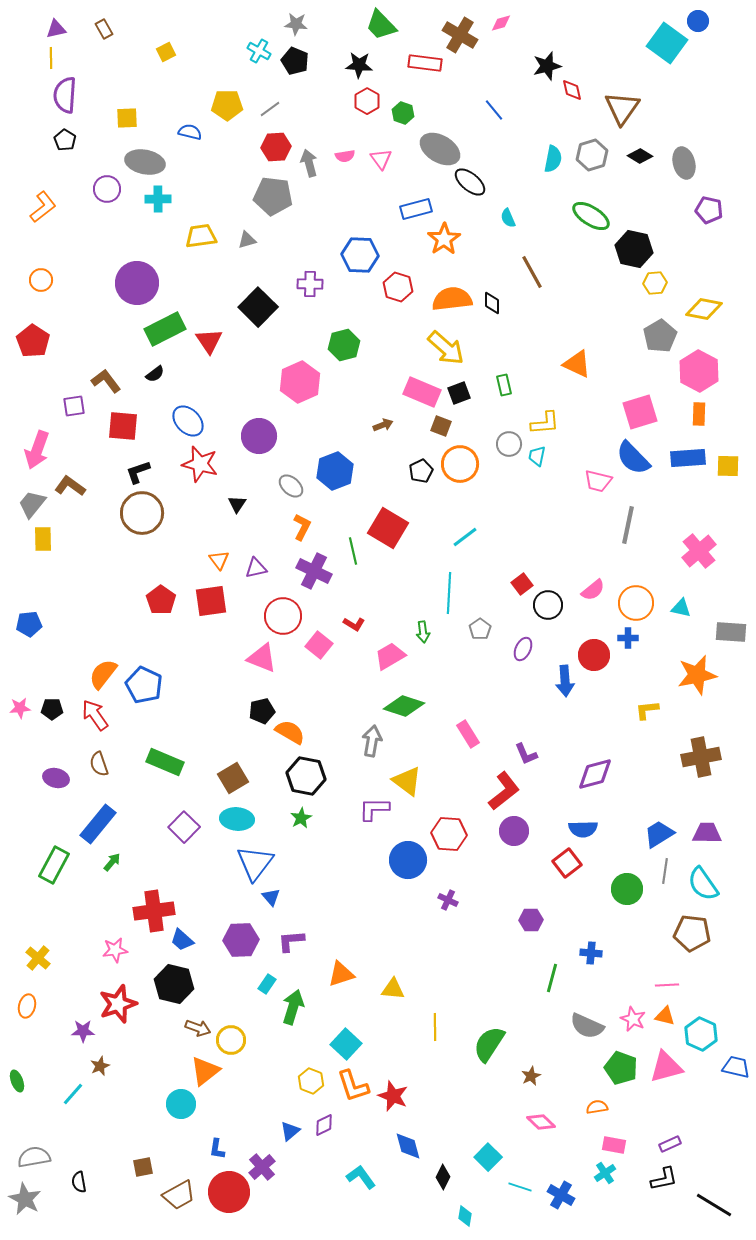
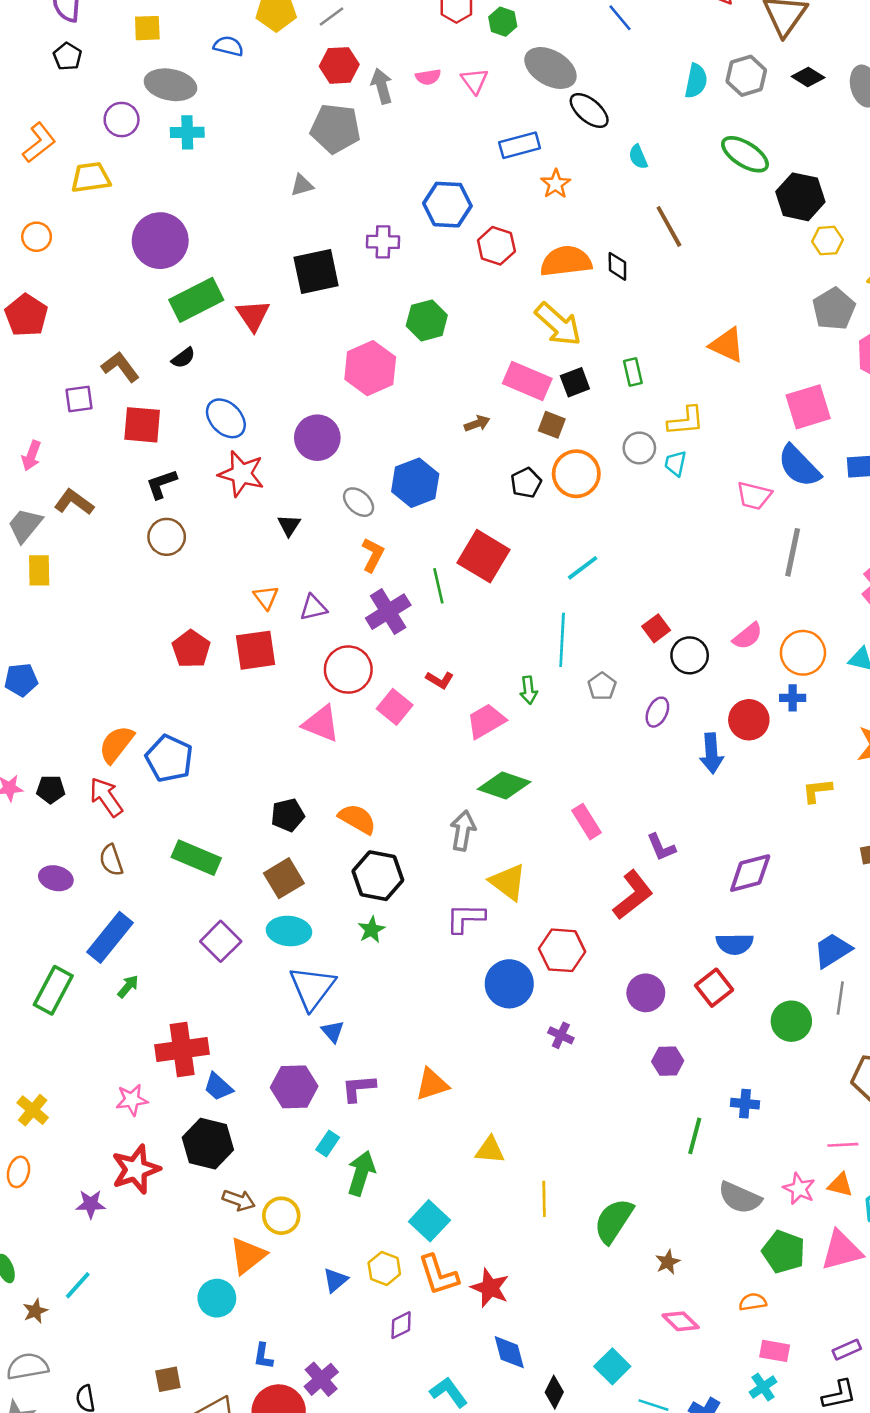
yellow trapezoid: (201, 236) -> (91, 177), moved
orange star: (444, 239) -> (556, 184), size x0.7
black square: (258, 307) -> (316, 272), turned 33
pink arrow: (37, 450) -> (31, 456), size x0.6
brown circle: (142, 513) -> (167, 537), size x0.7
purple cross: (314, 571) -> (388, 612), turned 32
black pentagon: (262, 711) -> (288, 815), moved
purple circle: (514, 831) -> (646, 993), moved
orange triangle: (341, 974) -> (432, 1084), moved
brown star: (100, 1066) -> (35, 1311), moved
blue triangle: (290, 1131) -> (335, 1280), moved

